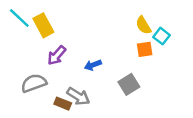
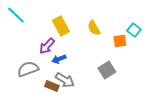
yellow rectangle: (43, 25) -> (61, 26), moved
yellow semicircle: (143, 25) -> (94, 28), moved
blue arrow: (93, 65) -> (59, 59), moved

